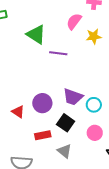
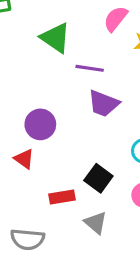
purple trapezoid: (73, 97) -> (103, 104), moved
purple circle: (42, 103) -> (40, 124), moved

